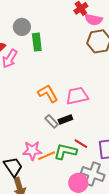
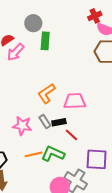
orange L-shape: (48, 94) -> (47, 93), turned -105
red line: (81, 144) -> (71, 135), moved
pink star: (32, 151) -> (22, 126), moved

